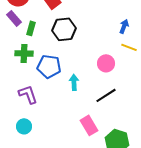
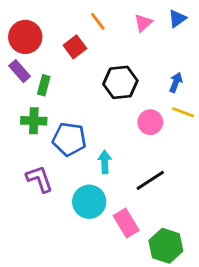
black hexagon: (64, 29) -> (120, 82), moved
pink circle: (106, 63) -> (150, 122), moved
cyan circle: (24, 126) -> (89, 202), moved, size x1.5

